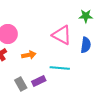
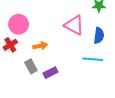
cyan line: (60, 68) -> (93, 59), moved
gray rectangle: (21, 84) -> (31, 66), moved

